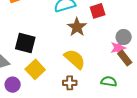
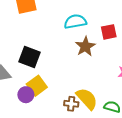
yellow semicircle: (75, 59) -> (87, 99), moved
purple circle: (13, 85) -> (26, 95), moved

